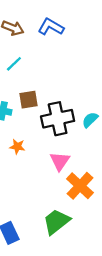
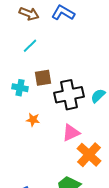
pink triangle: (60, 161) -> (71, 133), turned 30

